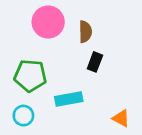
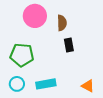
black rectangle: (95, 62) -> (69, 45), turned -32
cyan rectangle: (69, 99) -> (46, 84), moved

